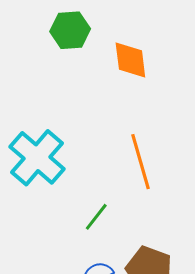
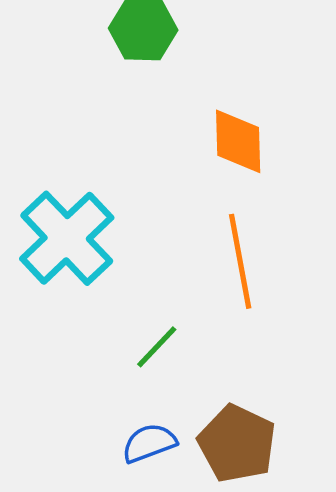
orange diamond: (130, 60) -> (238, 141), moved

